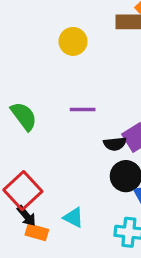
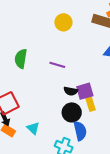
green semicircle: (24, 116) -> (21, 59), turned -150

